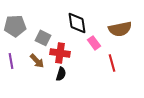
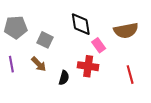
red cross: (60, 53) -> (88, 66), moved
red line: (112, 63) -> (130, 75), moved

